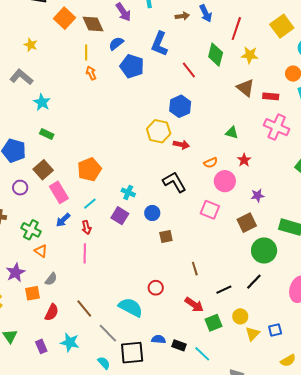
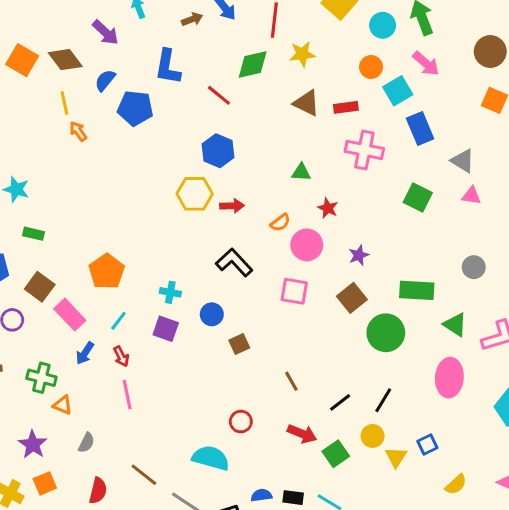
green diamond: (216, 55) -> (253, 64), turned 75
black line: (254, 282) -> (383, 400), moved
orange square: (33, 293) -> (45, 483), moved

